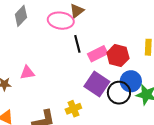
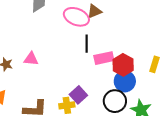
blue circle: (131, 81) -> (125, 81), moved
purple square: (97, 84) -> (78, 95), moved, size x0.7

